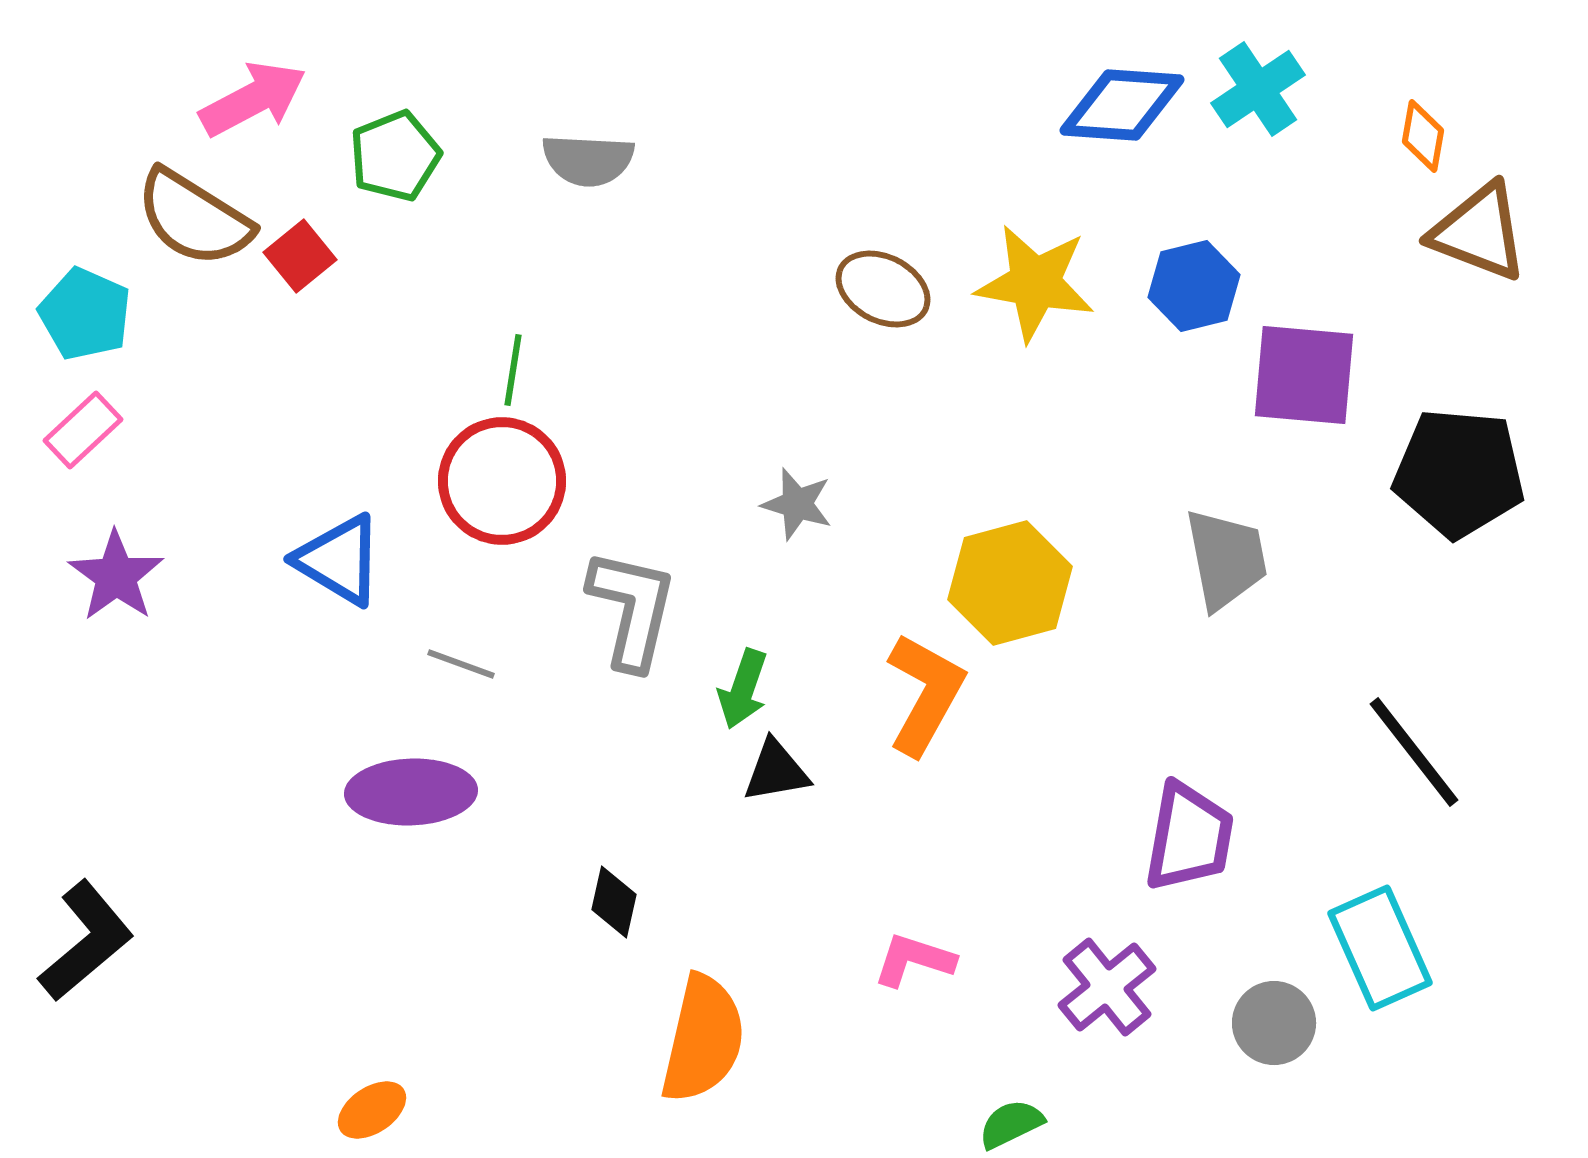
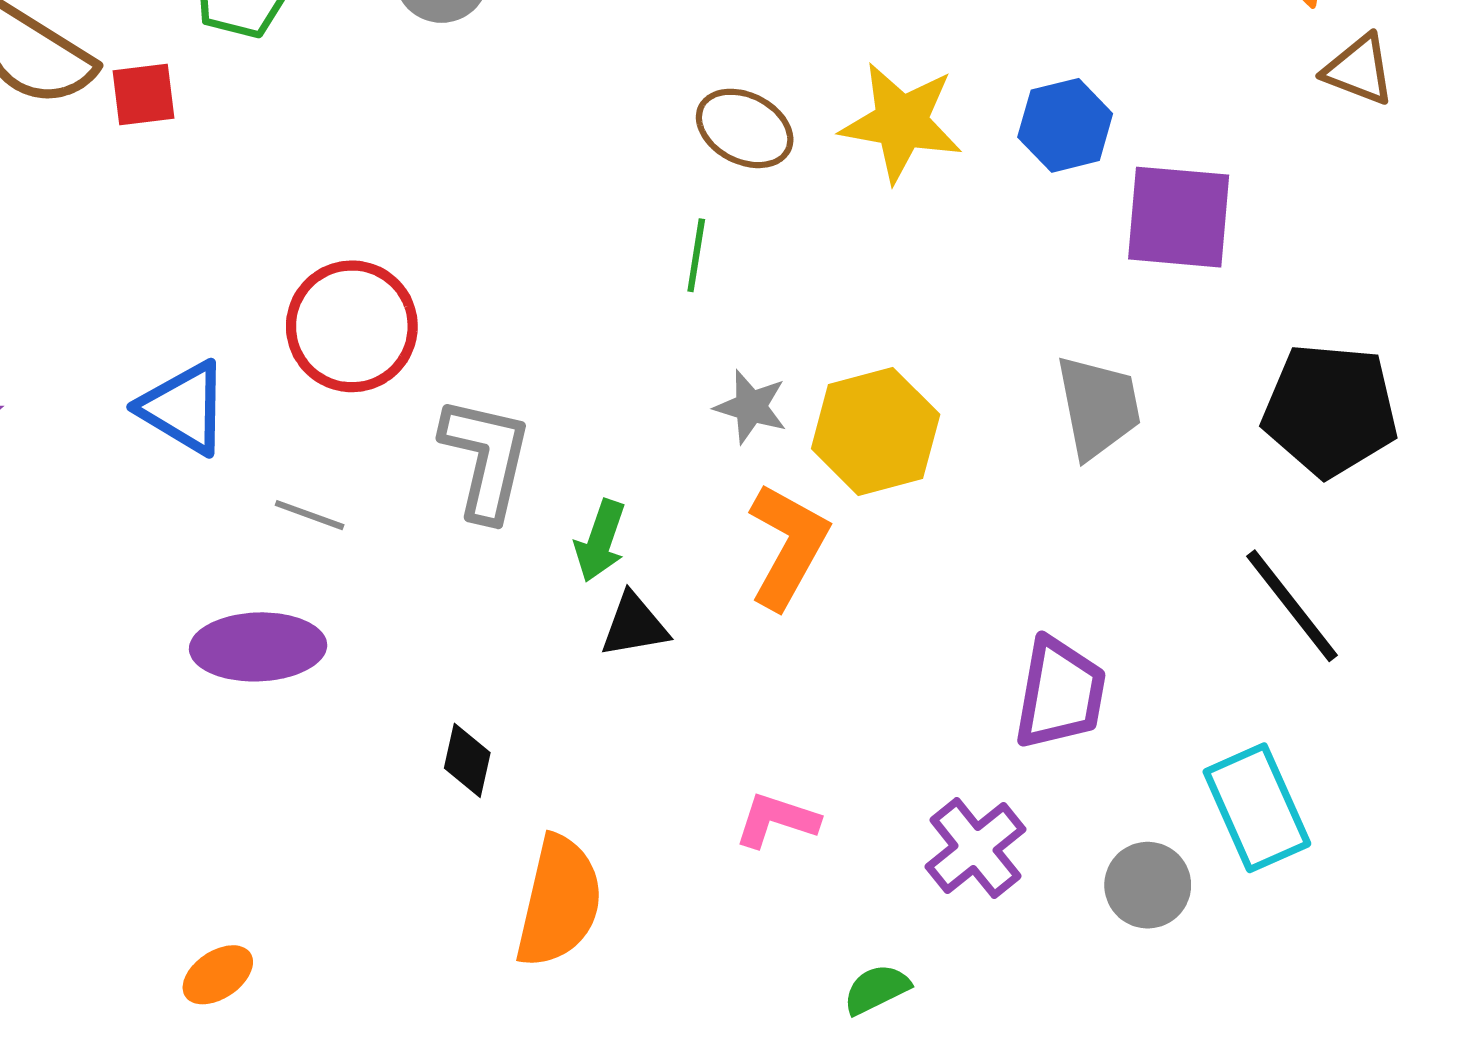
brown triangle: (1479, 232) -> (1359, 70), size x0.7
red square: (300, 256) -> (144, 94), turned 32
green line: (513, 370) -> (696, 255), moved
black pentagon: (1459, 473) -> (1330, 410), moved
gray star: (797, 504) -> (751, 407), moved

